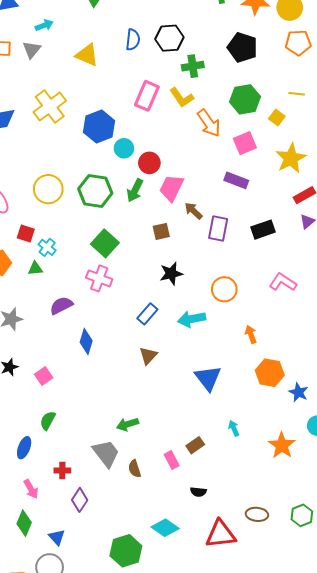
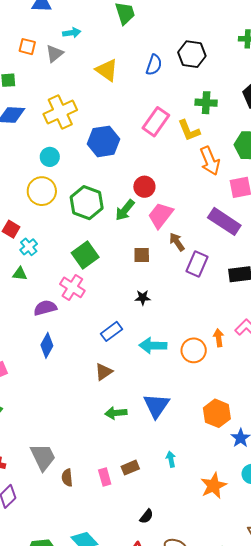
black hexagon: (169, 38) -> (192, 54), moved
cyan circle: (124, 148) -> (50, 157), moved
purple rectangle: (236, 180) -> (224, 221), size x1.4
green triangle: (35, 269) -> (20, 274), moved
black star: (171, 274) -> (143, 298), size x0.7
orange circle: (224, 289) -> (194, 350), moved
purple semicircle: (61, 305) -> (45, 308), moved
orange arrow: (251, 334) -> (219, 338), moved
green arrow: (127, 424) -> (116, 413), moved
black semicircle: (198, 492) -> (146, 516), moved, turned -70

